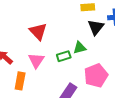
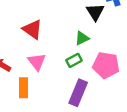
green rectangle: (64, 56) -> (74, 60), moved
pink pentagon: (96, 75) -> (106, 65), turned -30

